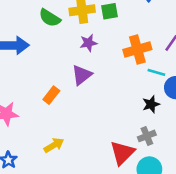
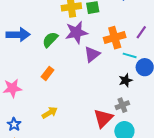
green semicircle: (50, 18) -> (50, 40), moved, turned 102
purple star: (88, 43) -> (76, 32), size x1.6
purple triangle: (82, 75) -> (92, 54), moved

